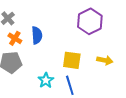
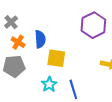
yellow square: (72, 60) -> (56, 58), moved

